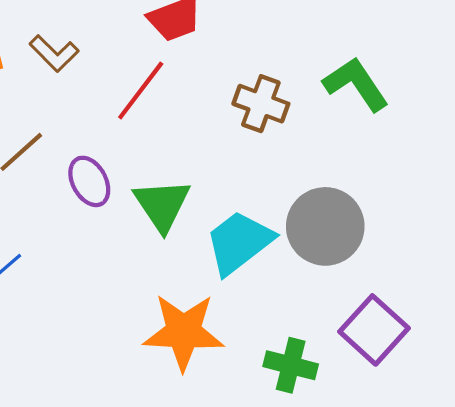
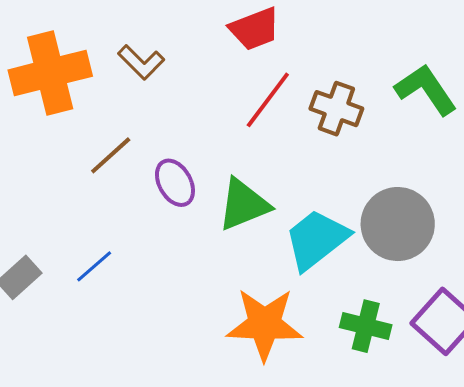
red line: (141, 91) -> (268, 100), moved
green triangle: (162, 205) -> (244, 204), turned 42
green cross: (291, 365) -> (366, 326), moved

